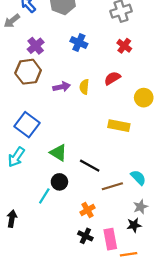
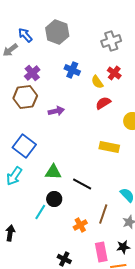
yellow semicircle: (84, 87) -> (97, 82), moved, turned -40
green triangle: (58, 153) -> (53, 172), turned -30
brown line: (112, 186) -> (103, 214), moved, turned -54
black star: (134, 225) -> (123, 247), moved
black cross: (85, 236) -> (64, 259), moved

